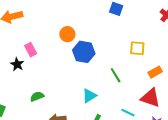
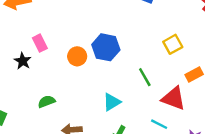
orange circle: (67, 34) -> (77, 56), moved
yellow square: (137, 48) -> (173, 44), turned -35
red triangle: (150, 98) -> (174, 98), moved

